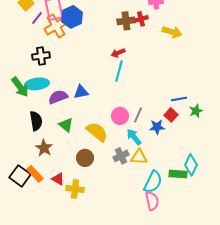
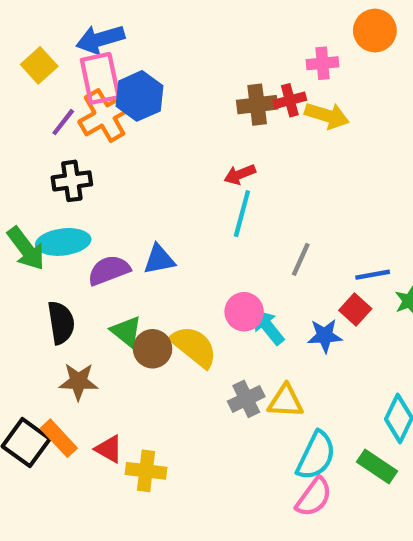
purple line: (37, 18) -> (63, 122), moved
yellow arrow: (172, 32) -> (327, 116), moved
gray line: (138, 115) -> (301, 259), moved
cyan arrow: (134, 137) -> (268, 327), moved
brown star: (44, 148) -> (78, 381), turned -30
brown circle: (85, 158) -> (153, 349), moved
green rectangle: (178, 174) -> (377, 466), moved, turned 30
pink semicircle: (152, 201) -> (314, 497), turned 48

